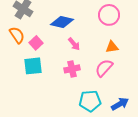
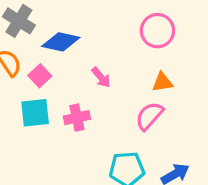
blue diamond: (62, 22) -> (61, 42), moved
pink cross: (72, 69) -> (77, 118), moved

